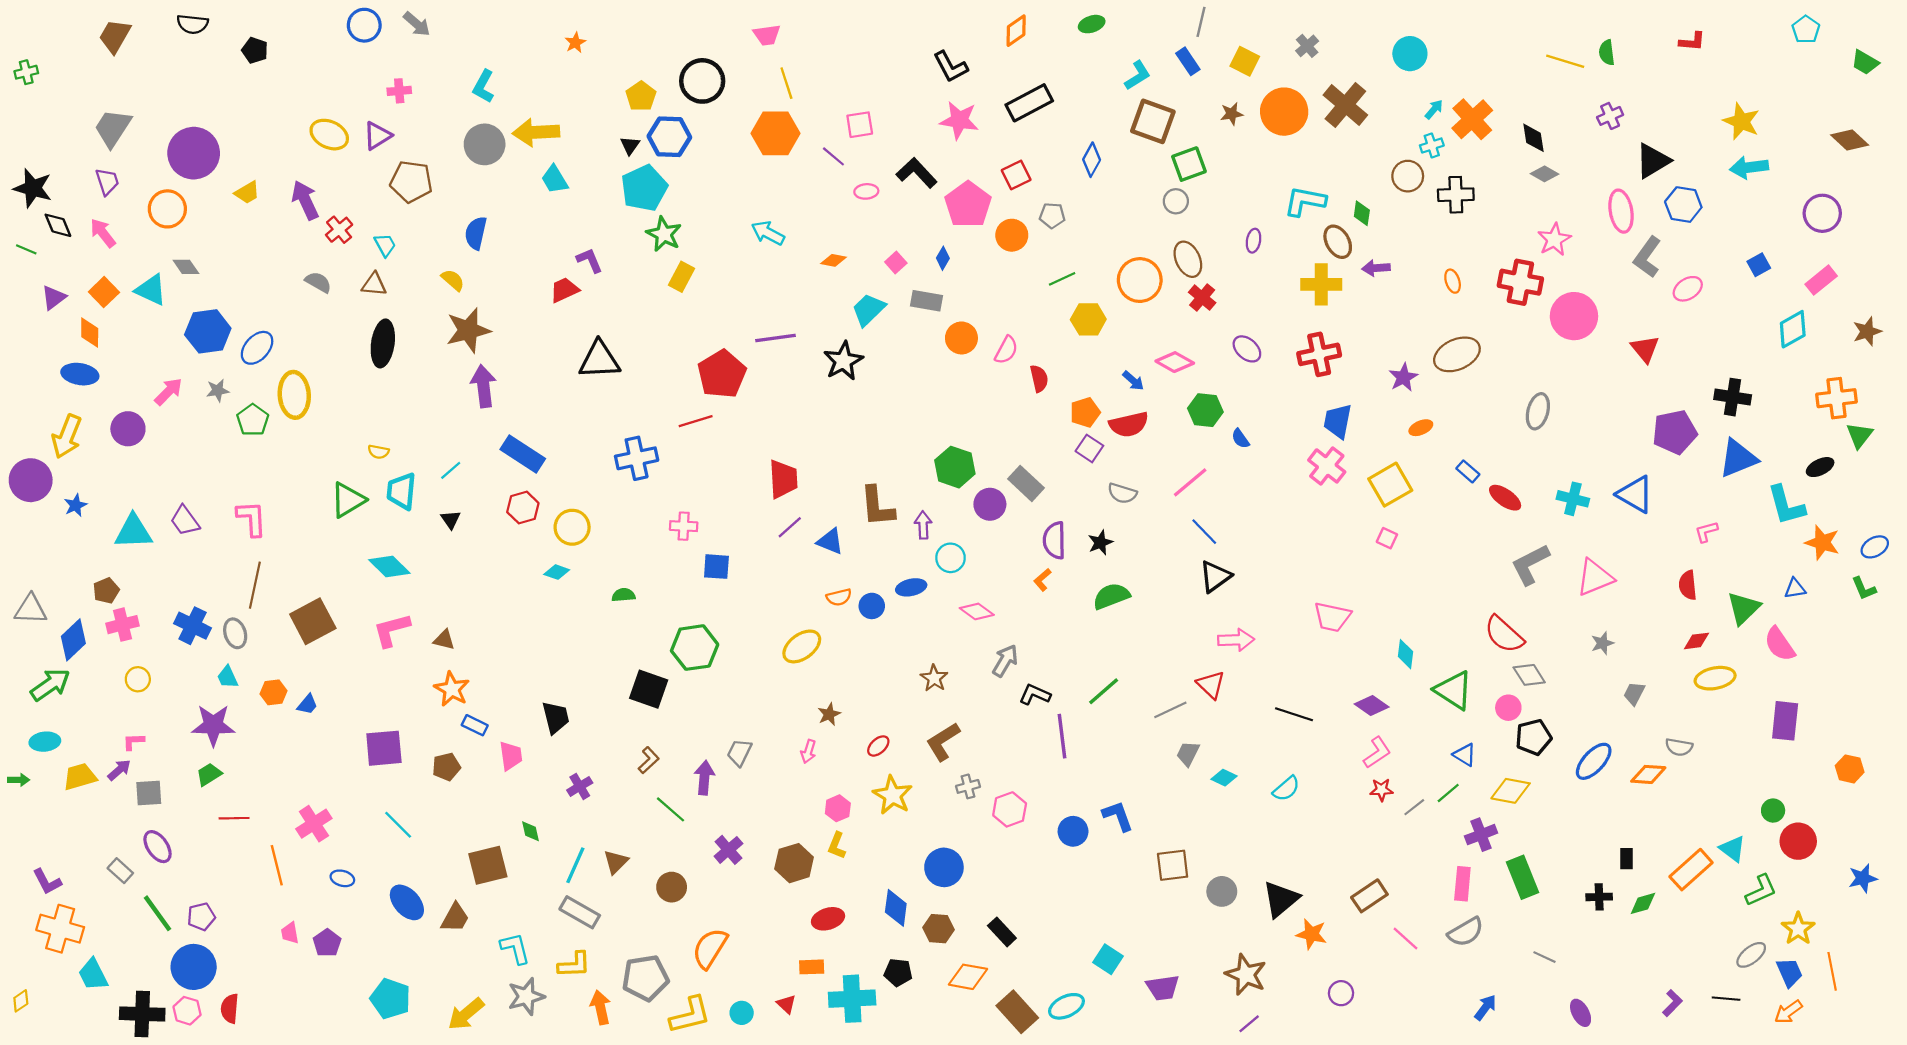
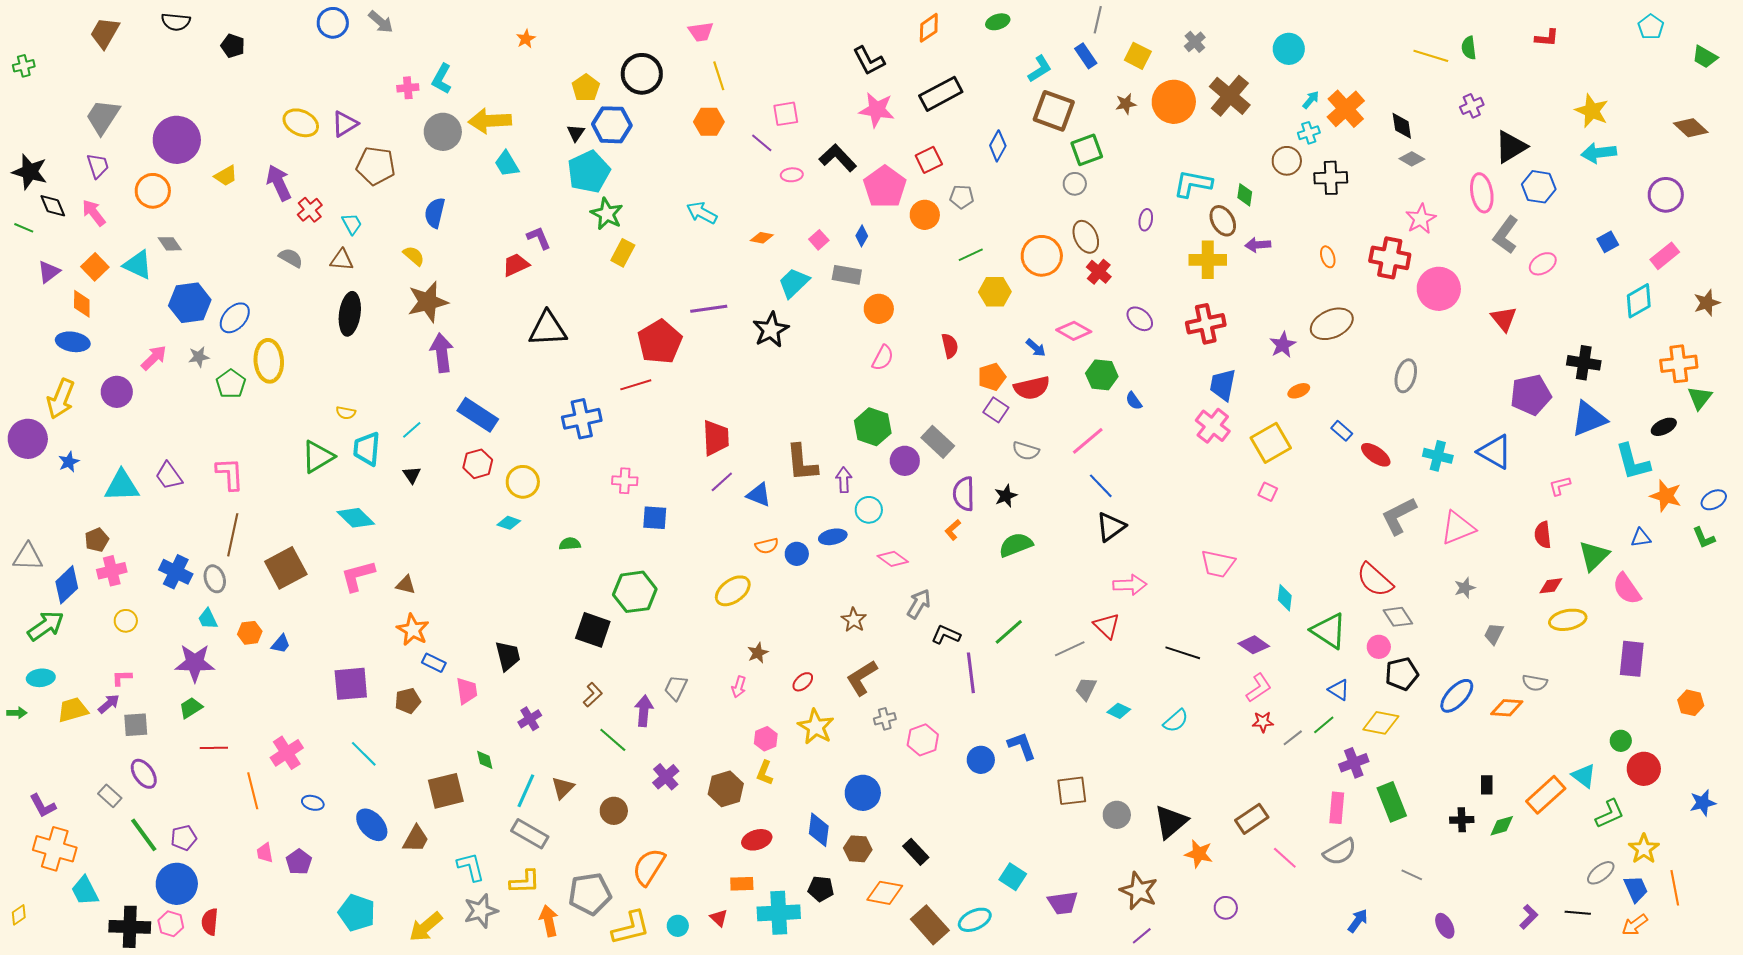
pink cross: (399, 91) -> (408, 88), moved
orange hexagon: (776, 133) -> (709, 122), size x0.7
pink semicircle: (1006, 350) -> (883, 358), moved

